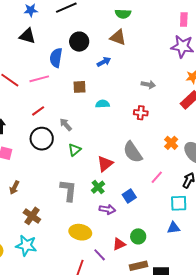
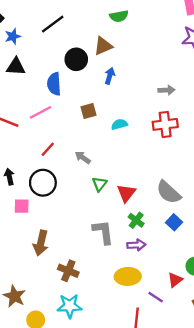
brown triangle: (118, 37) -> (103, 46), moved, turned -30
blue arrow: (104, 62) -> (110, 76), turned -32
red cross: (141, 113) -> (165, 124), size x1.5
black circle: (42, 139) -> (43, 183), moved
gray semicircle: (133, 152) -> (169, 192), moved
red triangle: (105, 164) -> (126, 193), moved
brown arrow: (14, 188) -> (41, 243), size x1.5
purple arrow: (107, 209) -> (136, 245), moved

